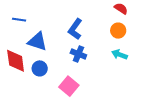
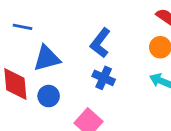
blue triangle: (37, 42) -> (47, 58), turned -35

